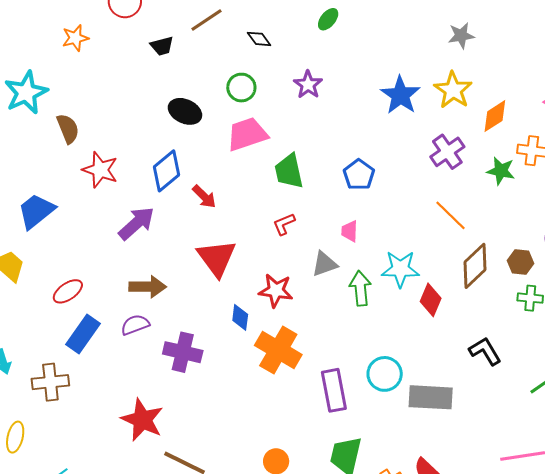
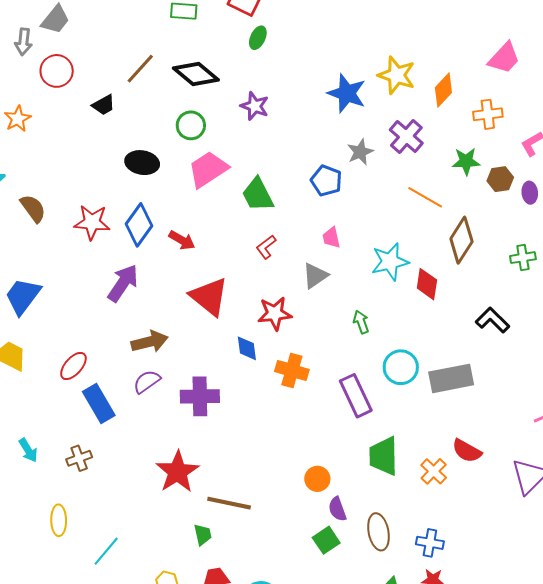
gray star: (461, 36) -> (360, 152), moved
black diamond: (259, 39) -> (196, 74), size x1.8
red star: (100, 170) -> (92, 222), moved
green star: (501, 171) -> (466, 161), moved
brown hexagon: (520, 262) -> (500, 179), moved
green arrow: (360, 288) -> (361, 322), moved, size x0.7
blue rectangle: (83, 334) -> (99, 403), turned -51
orange cross: (278, 350) -> (292, 371), size x0.7
brown cross: (50, 382) -> (79, 458), size x0.7
red star: (142, 420) -> (177, 472), turned 30

